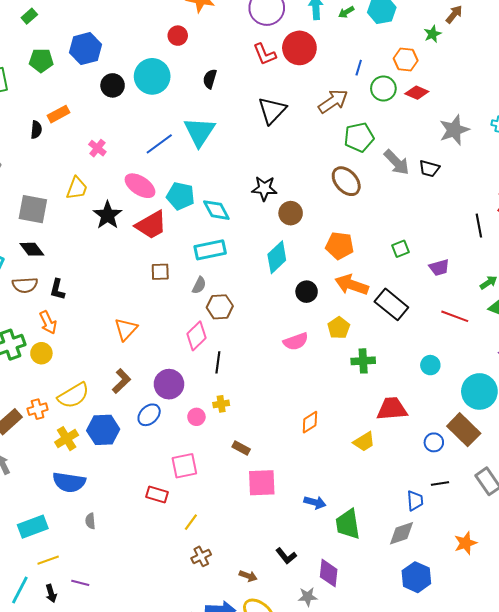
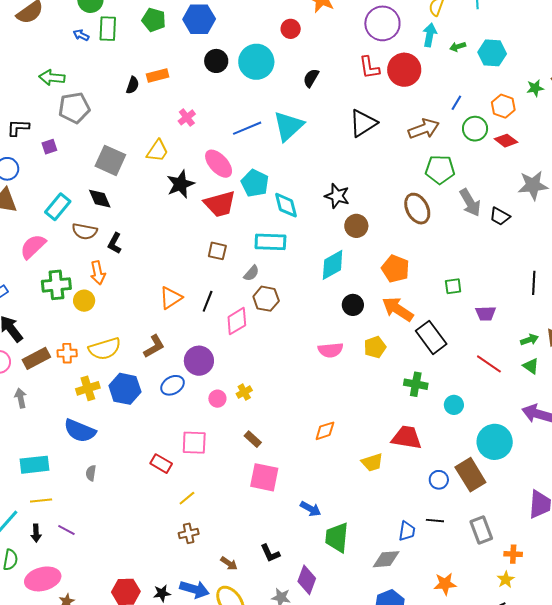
green cross: (363, 361) -> (416, 384), moved
black line: (218, 362) -> (208, 301), moved
yellow cross: (221, 404) -> (244, 392), turned -35

